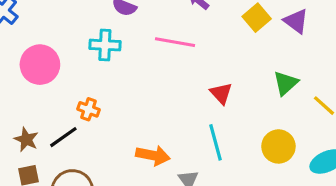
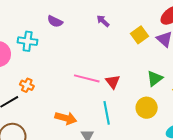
pink line: (175, 42) -> (87, 78), moved
cyan cross: (105, 45) -> (28, 41), moved
yellow circle: (278, 146) -> (147, 108), moved

